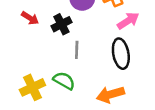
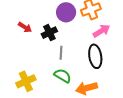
green semicircle: (64, 81) -> (63, 76), moved

